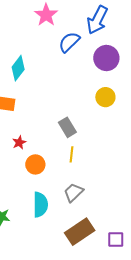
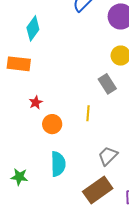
gray rectangle: (67, 127) -> (107, 84), moved
gray trapezoid: (74, 193) -> (108, 156), moved

